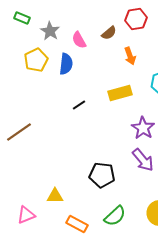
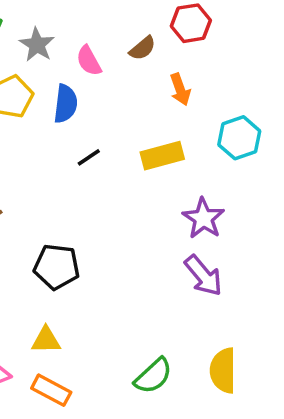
black line: (79, 105) -> (89, 157), moved
black pentagon: (102, 175) -> (57, 267), moved
orange rectangle: (77, 224) -> (51, 390), moved

